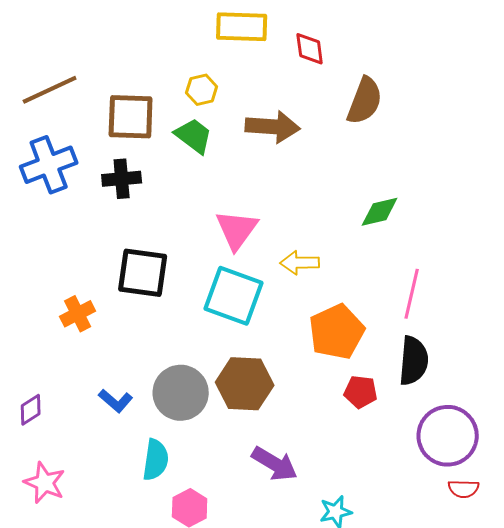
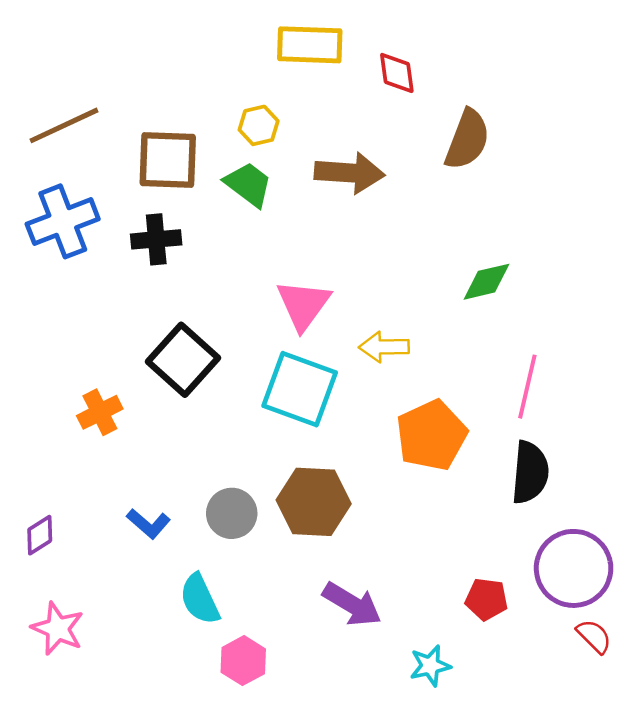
black square: (143, 273) -> (183, 360), turned 34
red pentagon: (361, 392) -> (486, 599), moved
gray circle: (181, 393) -> (232, 513), size x0.7
cyan semicircle: (156, 460) -> (200, 599), turned 147
red semicircle: (464, 489) -> (594, 636), turned -136

